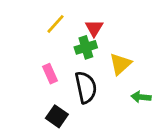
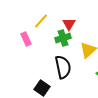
pink rectangle: (50, 74) -> (26, 39), moved

